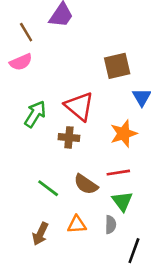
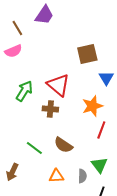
red line: (118, 173) -> (101, 130), moved, turned -60
green triangle: (122, 201) -> (99, 165), moved
brown arrow: (40, 234) -> (12, 172), moved

